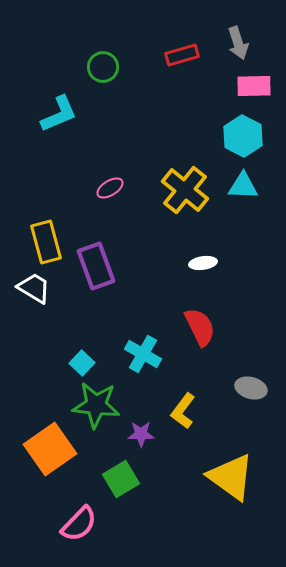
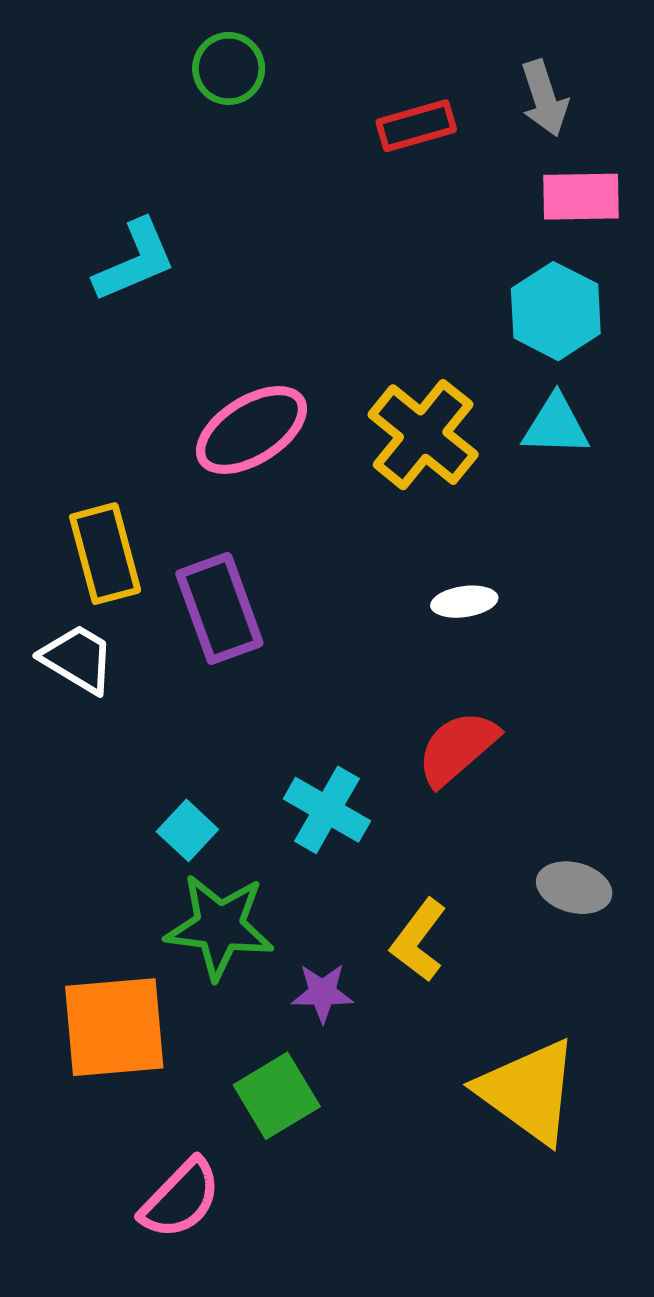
green circle: (103, 67) -> (229, 68), moved
pink ellipse: (110, 188) -> (251, 430), size x1.8
red semicircle: (200, 327) -> (457, 748), turned -105
orange square: (50, 449) -> (114, 1027), turned 30

